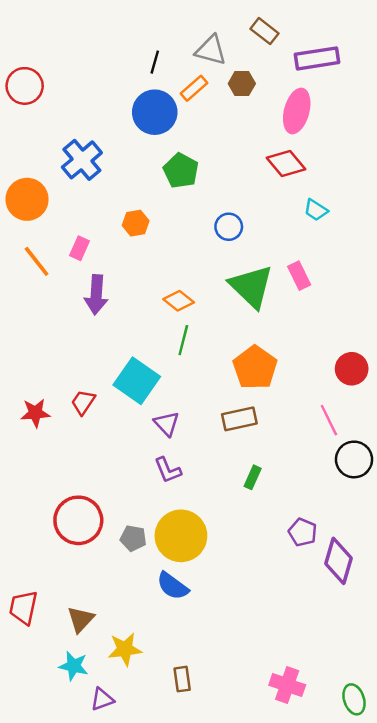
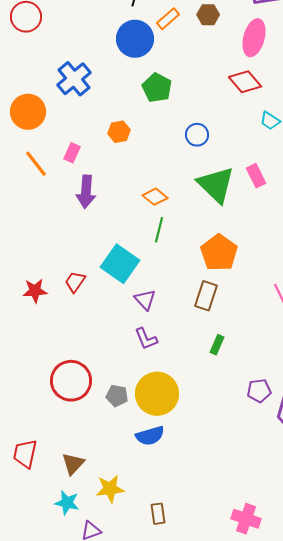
brown rectangle: (239, 419) -> (206, 296), turned -60
purple pentagon: (303, 532) -> (259, 391), turned -30
blue semicircle: (173, 586) -> (150, 436), turned -52

